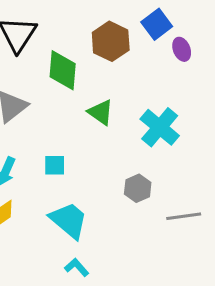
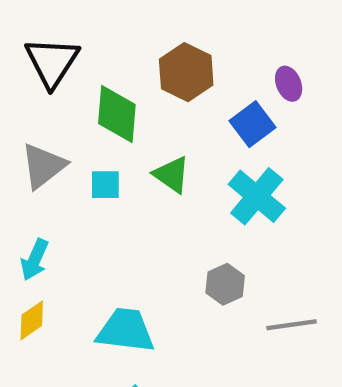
blue square: (157, 24) -> (253, 124), moved
cyan square: (55, 165) -> (105, 185), moved
cyan trapezoid: (69, 220) -> (126, 330), turned -33

